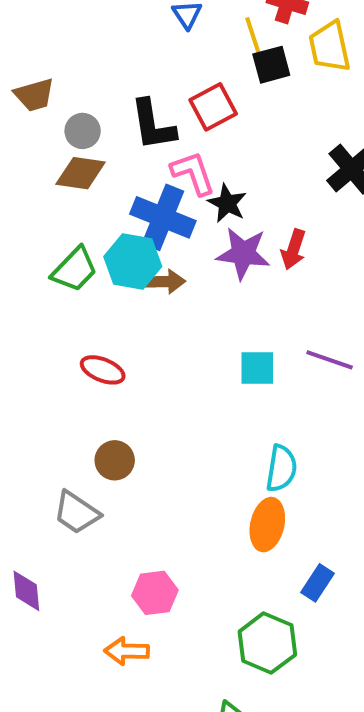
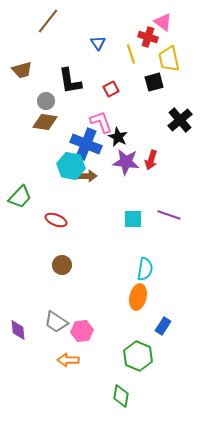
black square: (271, 65) -> (154, 82), moved
brown trapezoid: (34, 95) -> (22, 70), moved
red square: (213, 107) -> (111, 89), size x0.7
black L-shape: (153, 125) -> (70, 81), moved
green trapezoid: (75, 270) -> (20, 197), moved
gray trapezoid: (77, 513) -> (56, 322), moved

